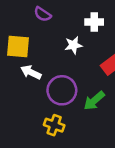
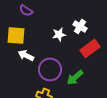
purple semicircle: (43, 14) -> (26, 10), moved
white cross: (94, 22) -> (80, 26), moved, turned 32

